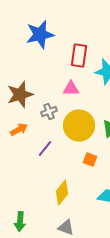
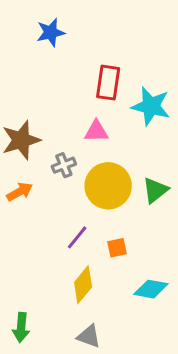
blue star: (40, 34) -> (51, 32), moved, size x0.7
purple line: (45, 148) -> (77, 237), moved
orange square: (90, 160) -> (117, 248), moved, turned -32

